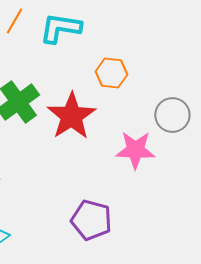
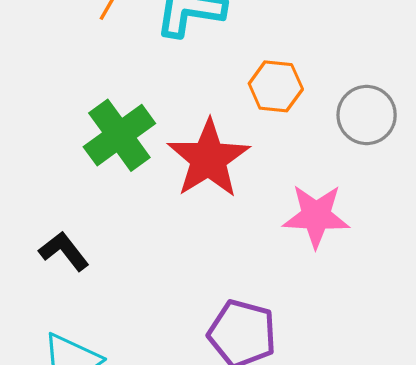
gray circle: (172, 115) -> (367, 115), moved

